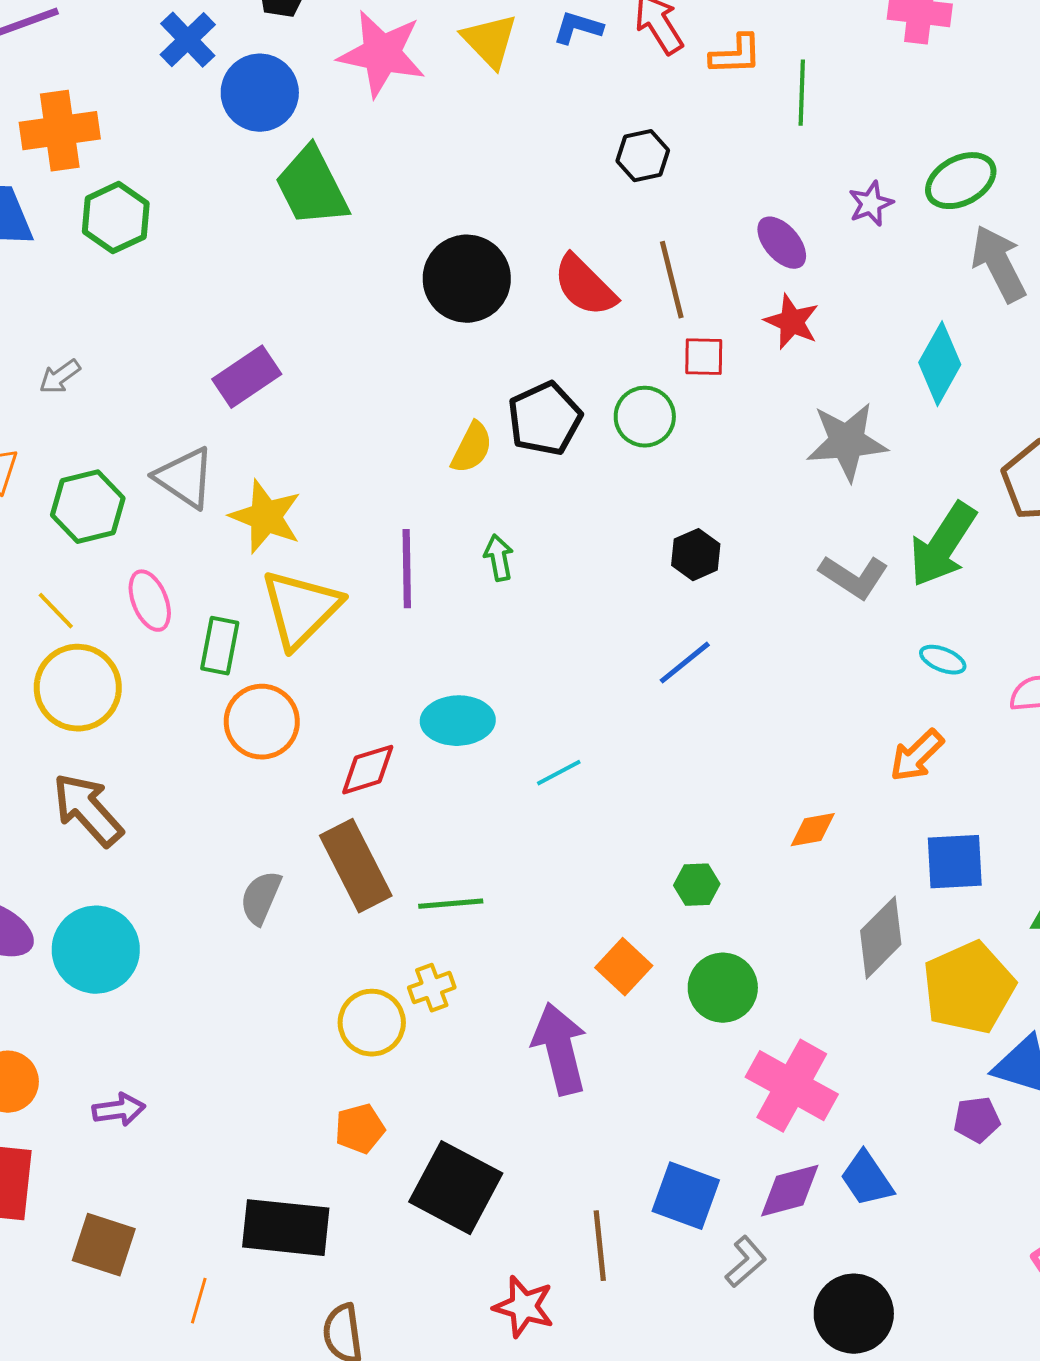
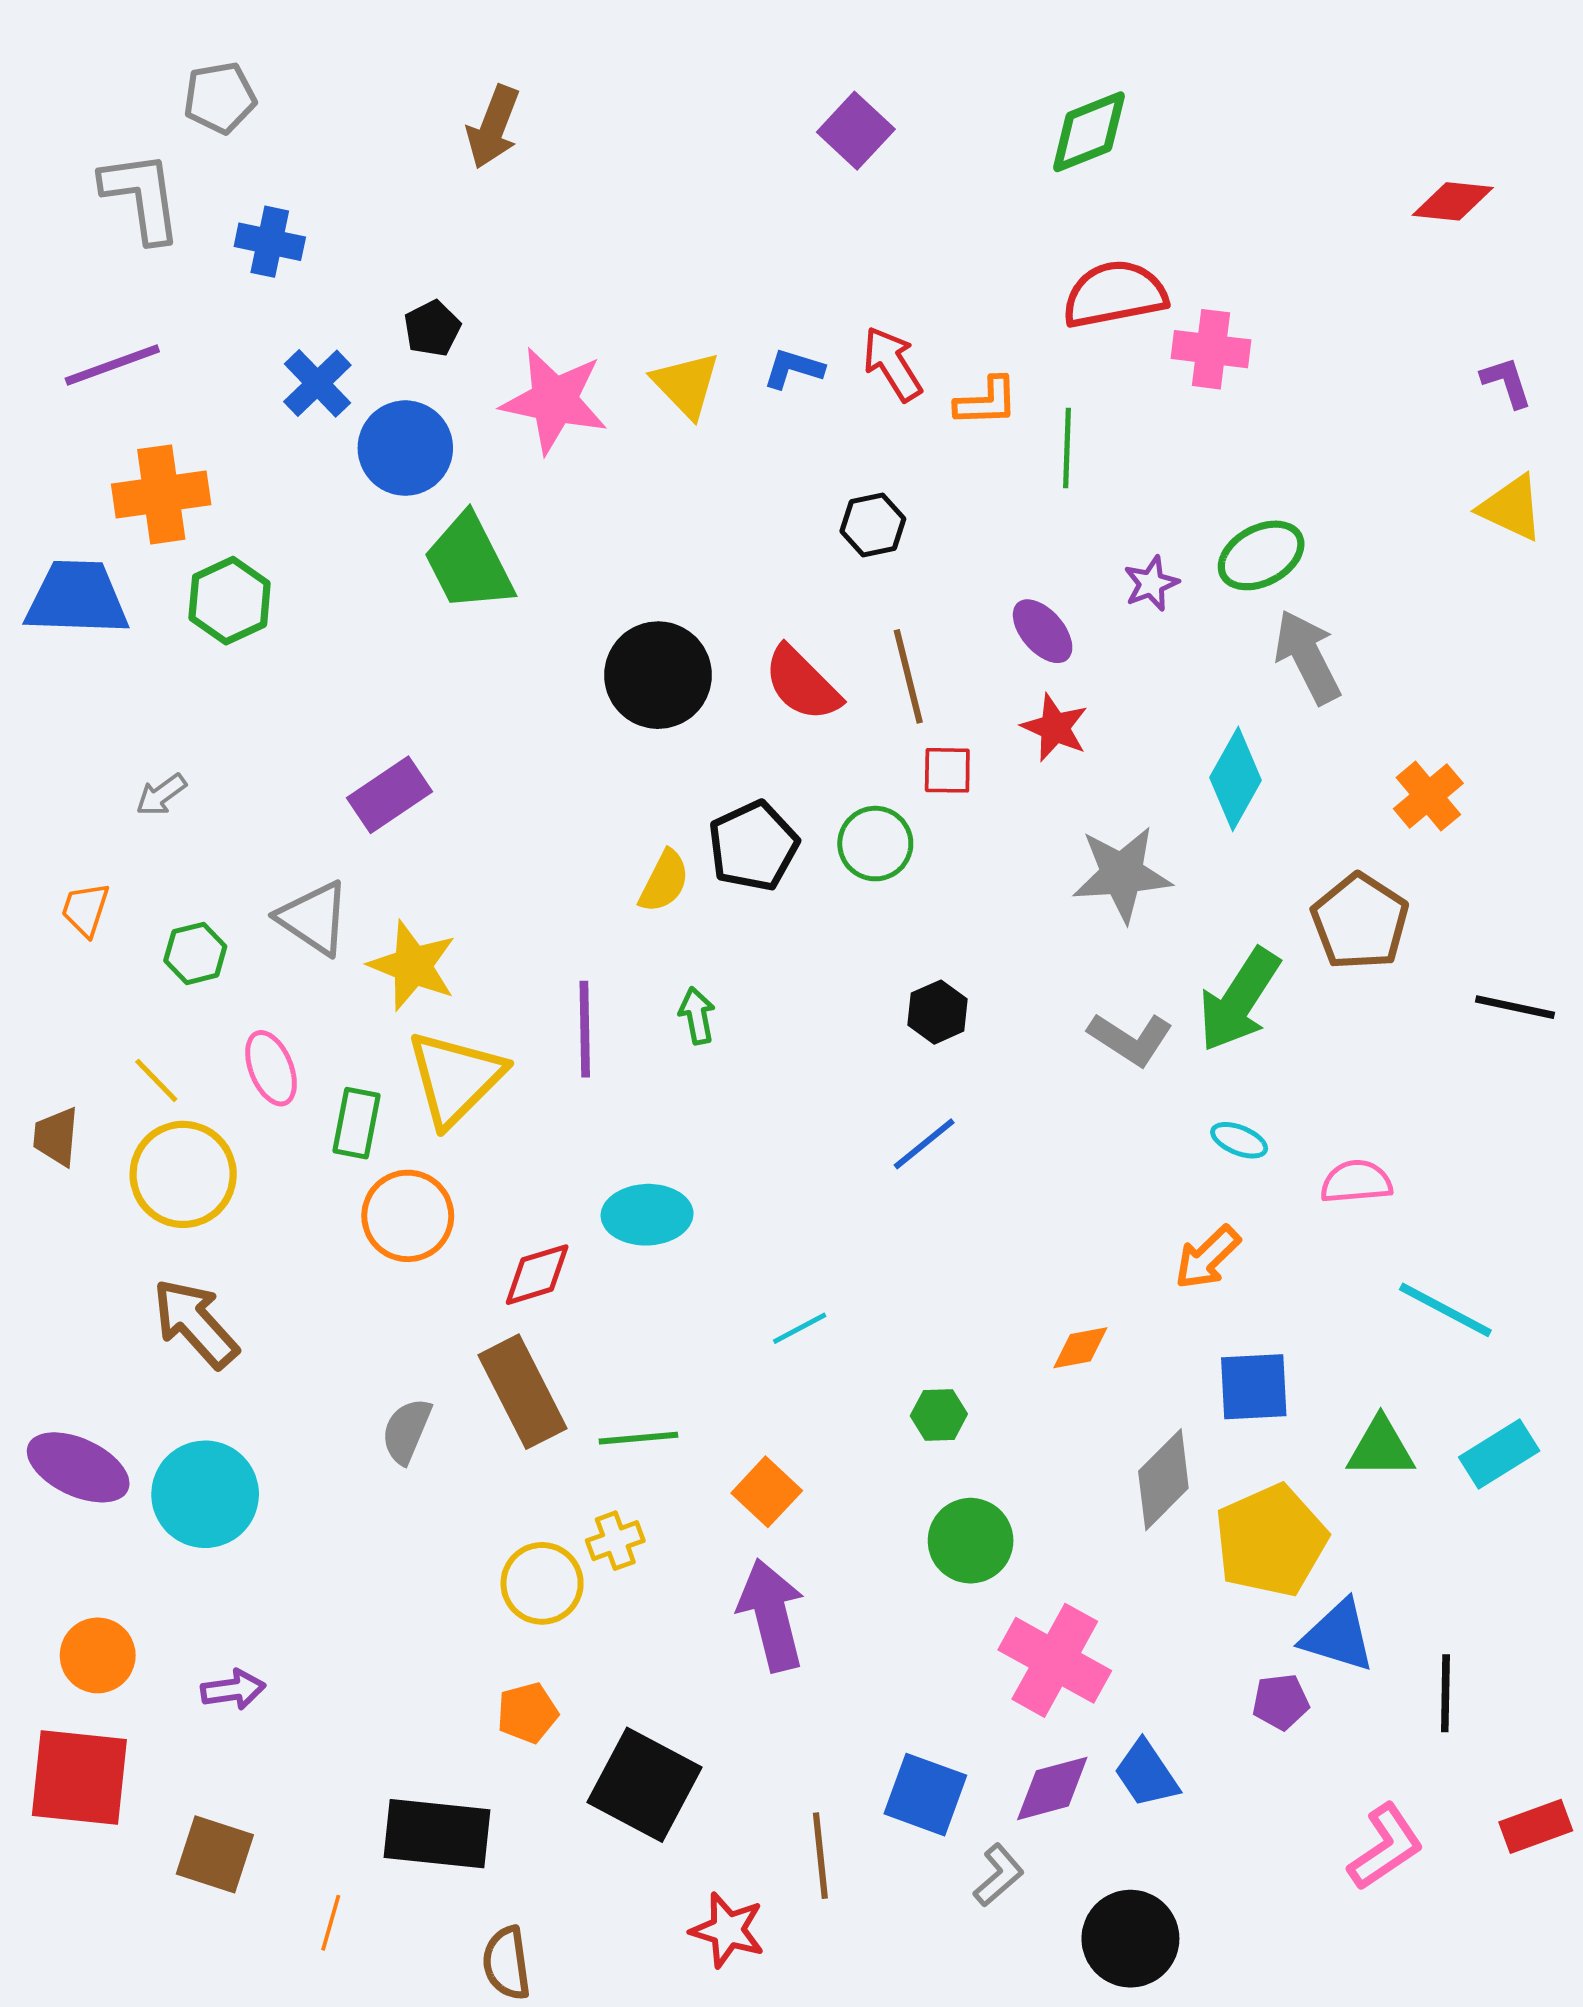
green hexagon: (88, 507) -> (195, 953), size x0.7
cyan line: (559, 773) -> (800, 1328), moved
orange square: (624, 967) -> (767, 1492), moved

